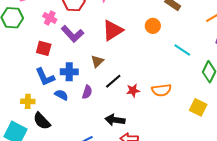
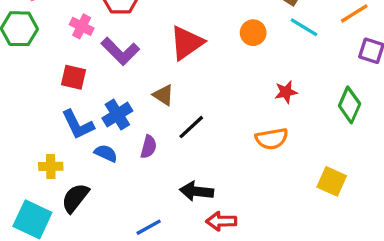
cyan line: (182, 50) -> (304, 27), moved
brown triangle: (97, 61) -> (163, 95), turned -40
blue cross: (69, 72) -> (117, 115), turned -30
red star: (133, 91) -> (286, 92), moved
yellow square: (198, 107) -> (332, 181), moved
black semicircle: (42, 121) -> (75, 198), turned 84

